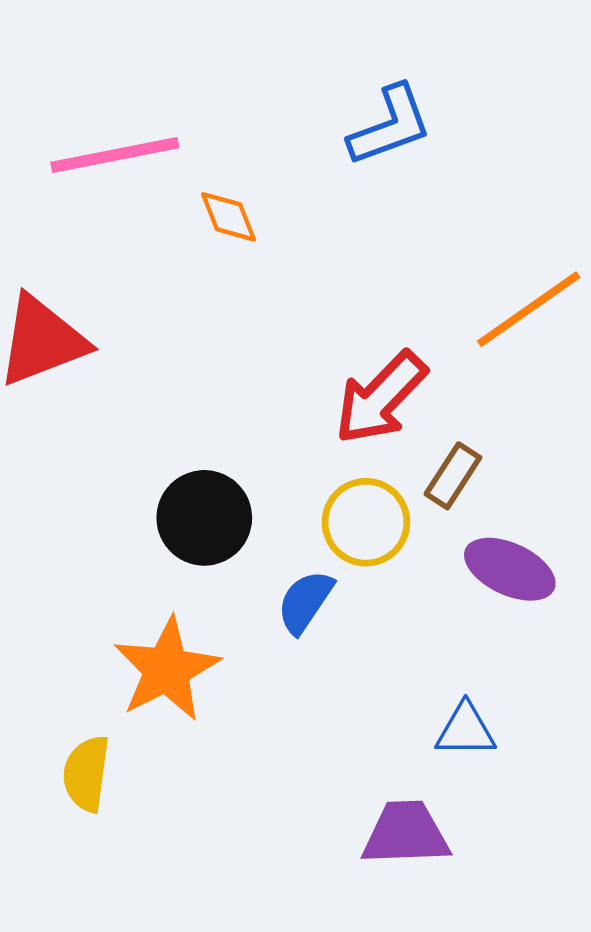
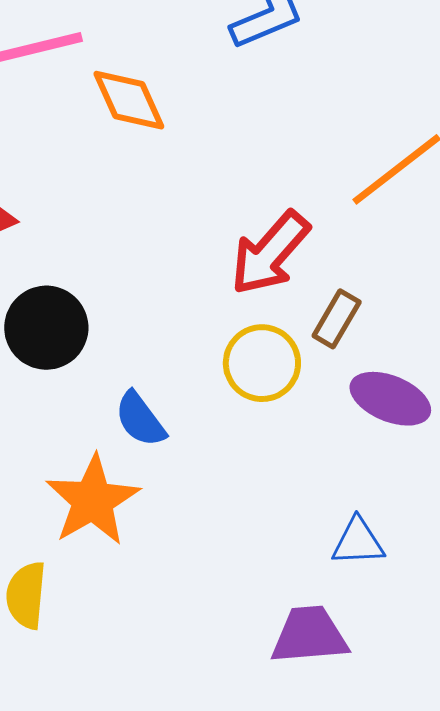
orange diamond: (229, 217) -> (129, 100), size x1.4
black circle: (204, 518) -> (46, 328), moved
blue semicircle: (305, 602) -> (140, 419), moved, turned -68

